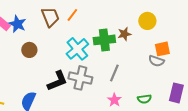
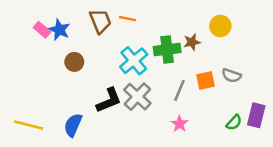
orange line: (72, 15) -> (128, 19), turned 64
orange square: (162, 49) -> (205, 80), moved
gray cross: (80, 78) -> (137, 97), turned 30
green semicircle: (144, 99) -> (234, 123), moved, turned -40

